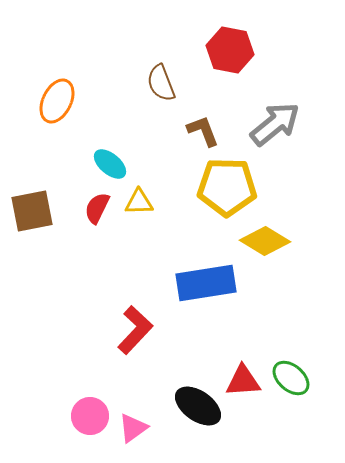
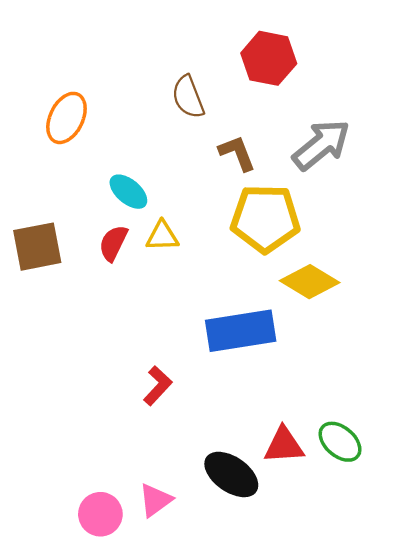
red L-shape: (135, 330) -> (158, 386), size x0.7
pink circle: (90, 416) -> (100, 514), moved

